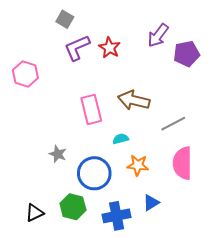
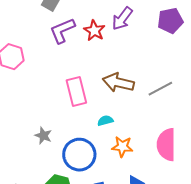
purple arrow: (158, 35) -> (122, 19), moved
purple pentagon: (186, 54) -> (170, 21), moved
gray line: (173, 124) -> (160, 89), moved

